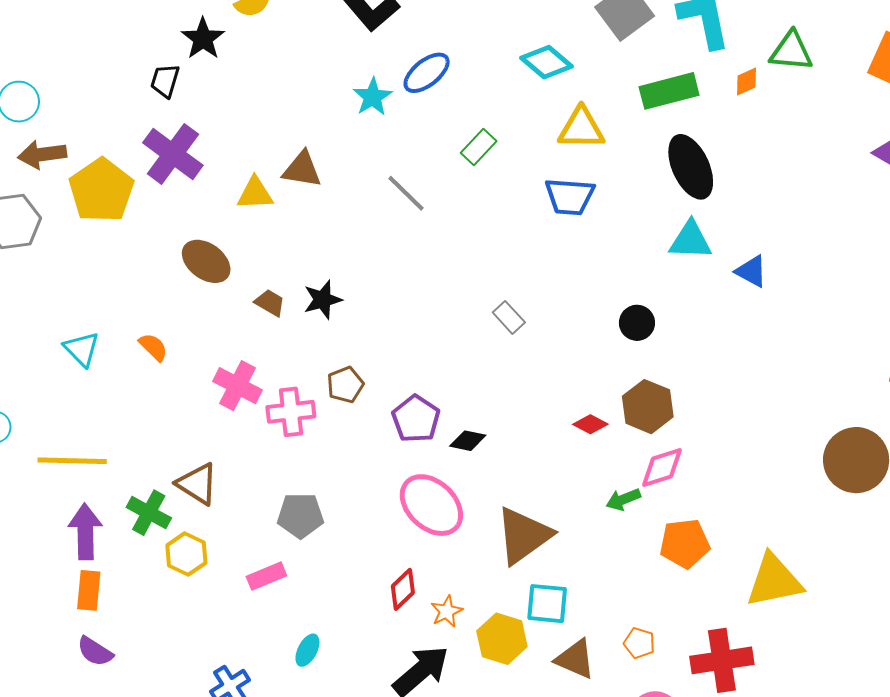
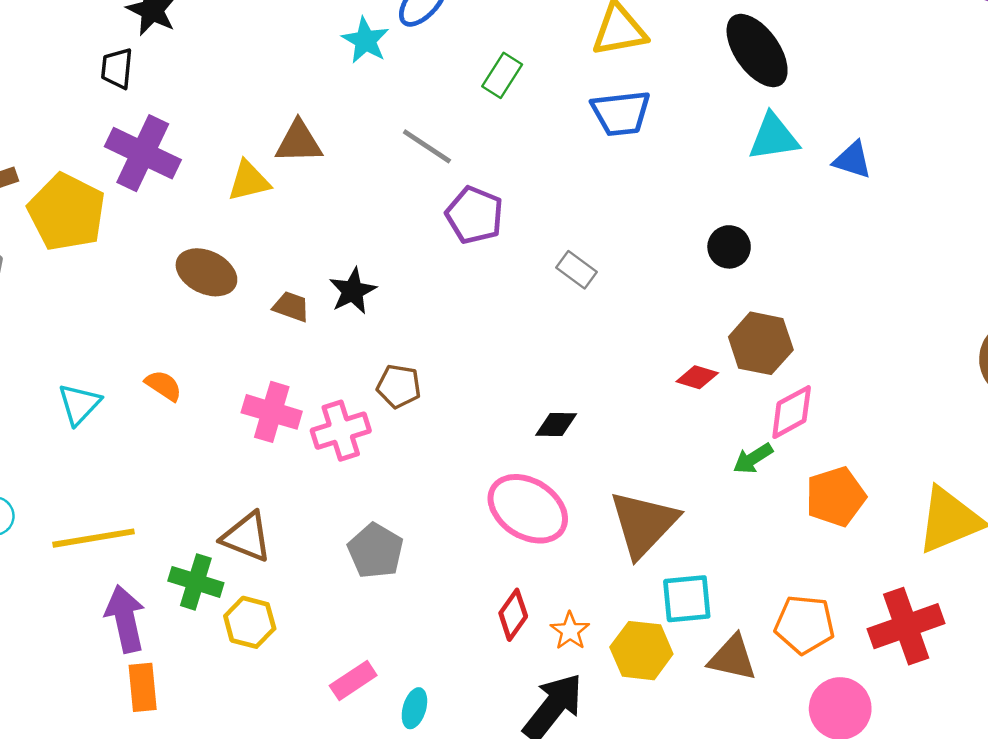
cyan triangle: (82, 349) -> (79, 404), turned 39
brown pentagon: (345, 385) -> (399, 386), turned -30
purple pentagon: (416, 419) -> (475, 215), moved
gray pentagon: (300, 515) -> (376, 551), turned -30
pink rectangle: (266, 576) -> (353, 680), moved
orange pentagon: (639, 643) -> (805, 624), size x1.6

